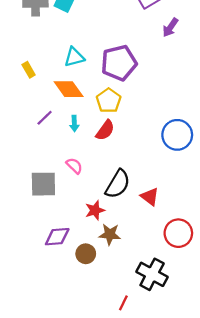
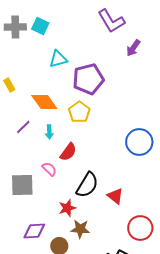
cyan triangle: (74, 57) -> (58, 59), moved
red semicircle: (105, 130) -> (68, 152), moved

